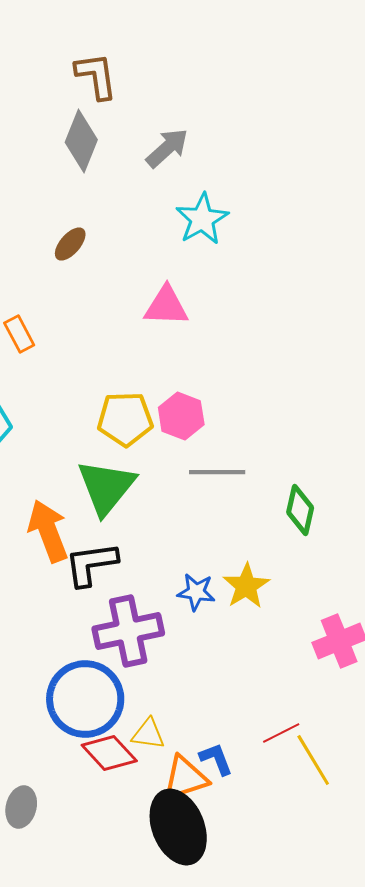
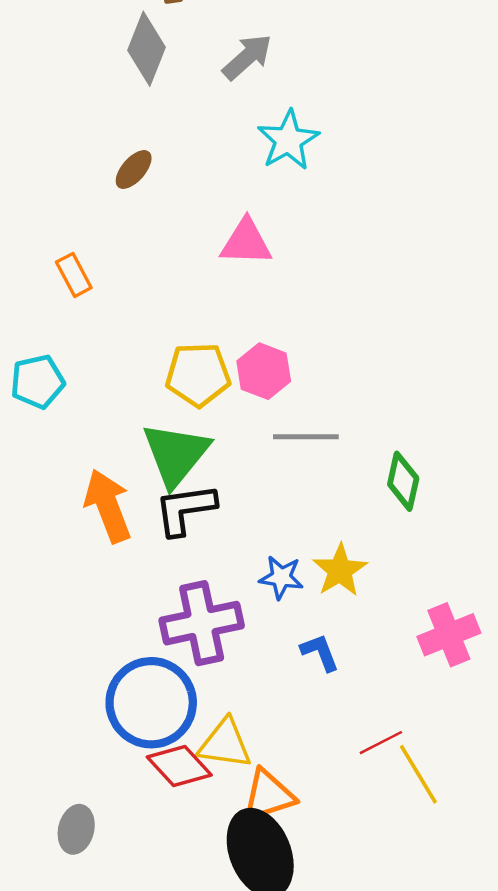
black L-shape: (91, 564) -> (185, 509), moved
yellow triangle: (148, 734) -> (225, 744), size x1.4
blue L-shape: (216, 759) -> (320, 652), moved

